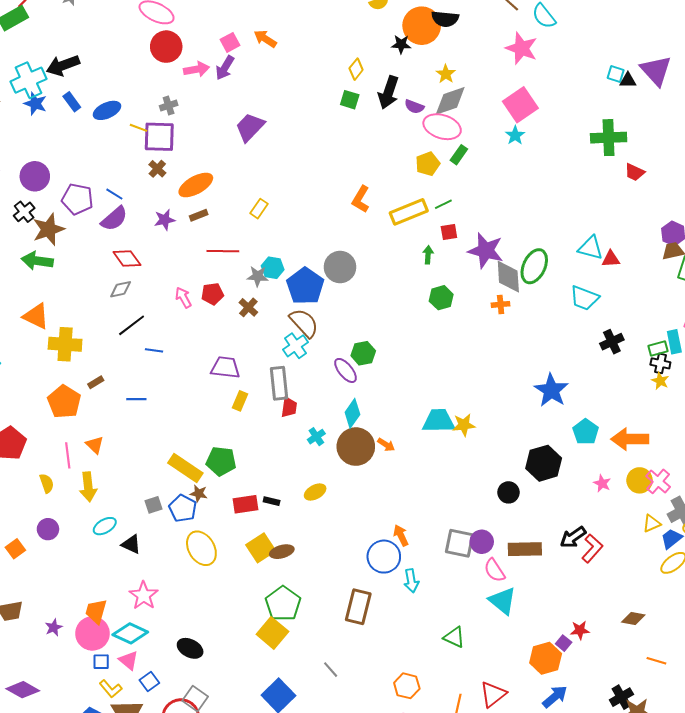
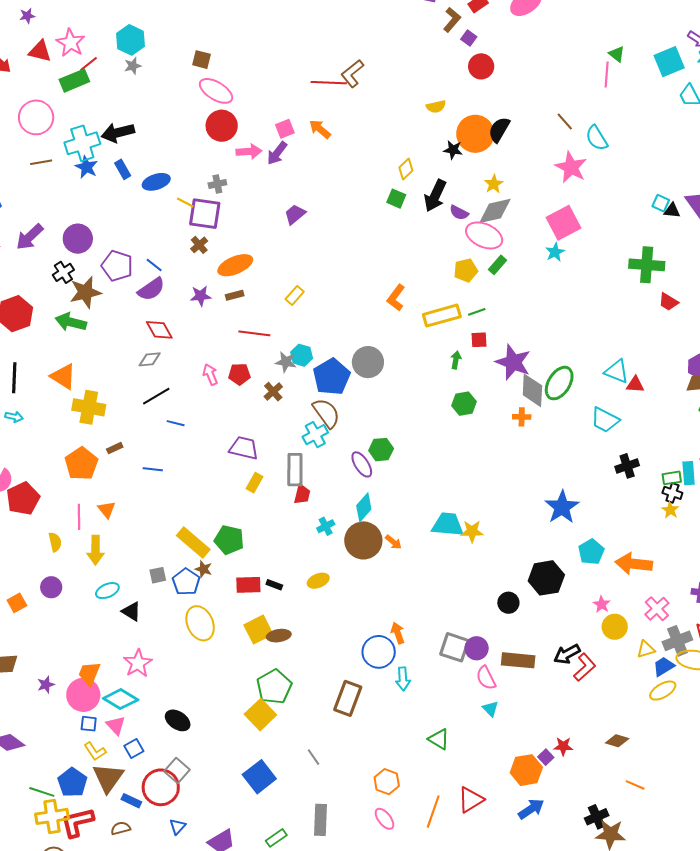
black semicircle: (445, 19) -> (499, 130), turned 108
purple trapezoid: (250, 127) -> (295, 214), size x0.7
yellow circle: (640, 480) -> (615, 627), moved
cyan triangle: (503, 601) -> (490, 709), size x0.6

